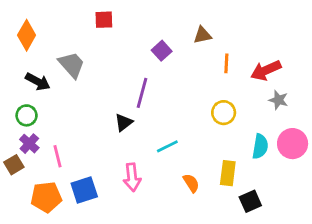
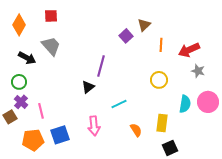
red square: (104, 20) -> (51, 16), moved
brown triangle: (202, 35) -> (144, 25), turned -32
purple square: (162, 51) -> (126, 36), moved
black square: (250, 201) -> (170, 148), moved

